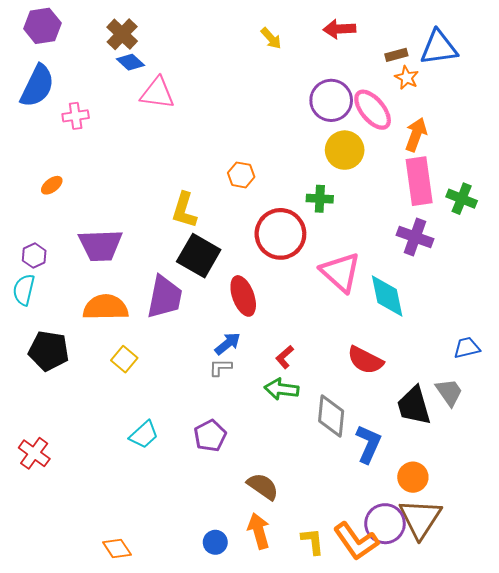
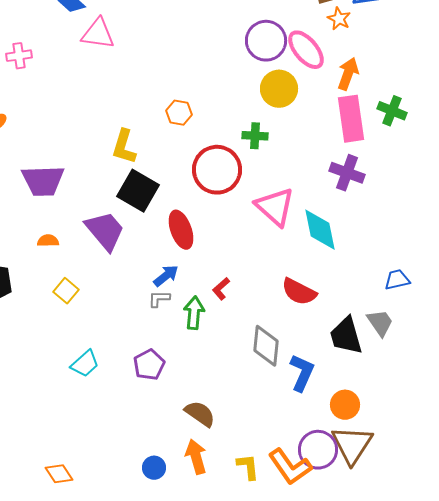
green cross: (462, 199) -> (392, 111), moved
purple trapezoid: (165, 297) -> (105, 231), turned -51
orange semicircle: (106, 307) -> (48, 241), size x0.5
green arrow: (281, 389) -> (194, 313), moved, turned 88

